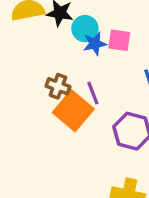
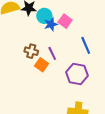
pink square: (119, 40) -> (65, 21), turned 32
orange square: (73, 111) -> (41, 65), size x0.6

